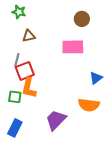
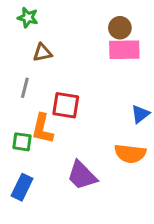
pink rectangle: (73, 47) -> (124, 50), moved
red square: (25, 71) -> (66, 105), moved, turned 30
purple trapezoid: (56, 120) -> (82, 175), turned -90

